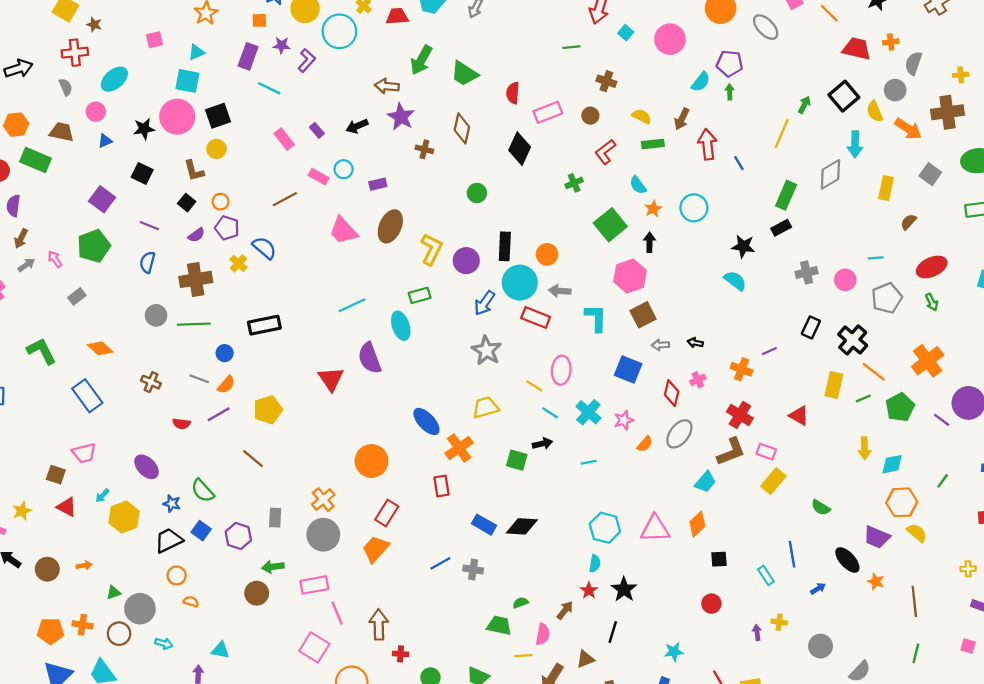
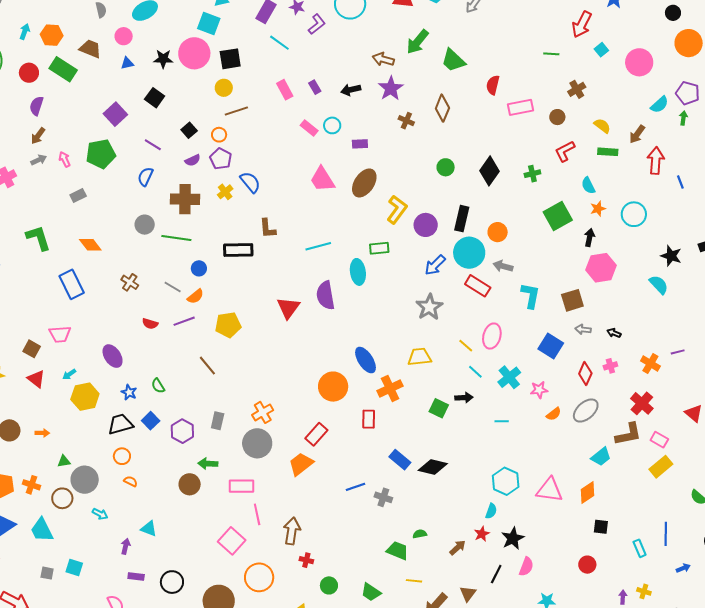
brown cross: (606, 81) -> (577, 89), turned 30
black diamond: (520, 149) -> (489, 171), moved
brown L-shape: (194, 171) -> (268, 228), moved
brown line: (285, 199) -> (236, 111), moved
pink hexagon: (630, 276) -> (601, 268), moved
orange circle: (372, 461) -> (333, 387), moved
green semicircle: (203, 491) -> (158, 386), size x0.7
pink semicircle: (543, 634) -> (526, 567), moved
brown triangle: (585, 659) -> (468, 594), turned -42

